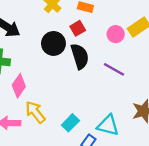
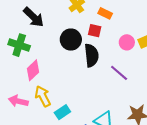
red square: (78, 28) -> (95, 31), turned 32
cyan rectangle: (70, 123) -> (62, 112), moved

